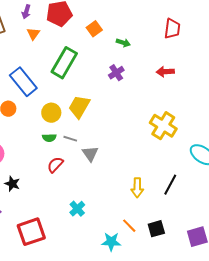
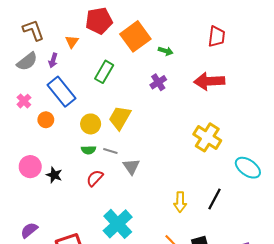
purple arrow: (26, 12) -> (53, 60), moved
orange square: (94, 29) -> (135, 36), size x1.8
green rectangle: (64, 63) -> (104, 72), size x0.7
red arrow: (165, 72) -> (209, 81), size x1.6
black star: (12, 184) -> (54, 175), moved
cyan cross: (77, 209) -> (118, 224), size x1.8

